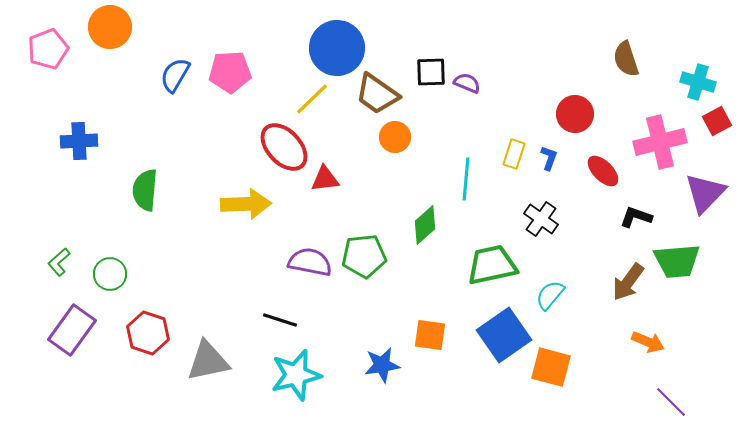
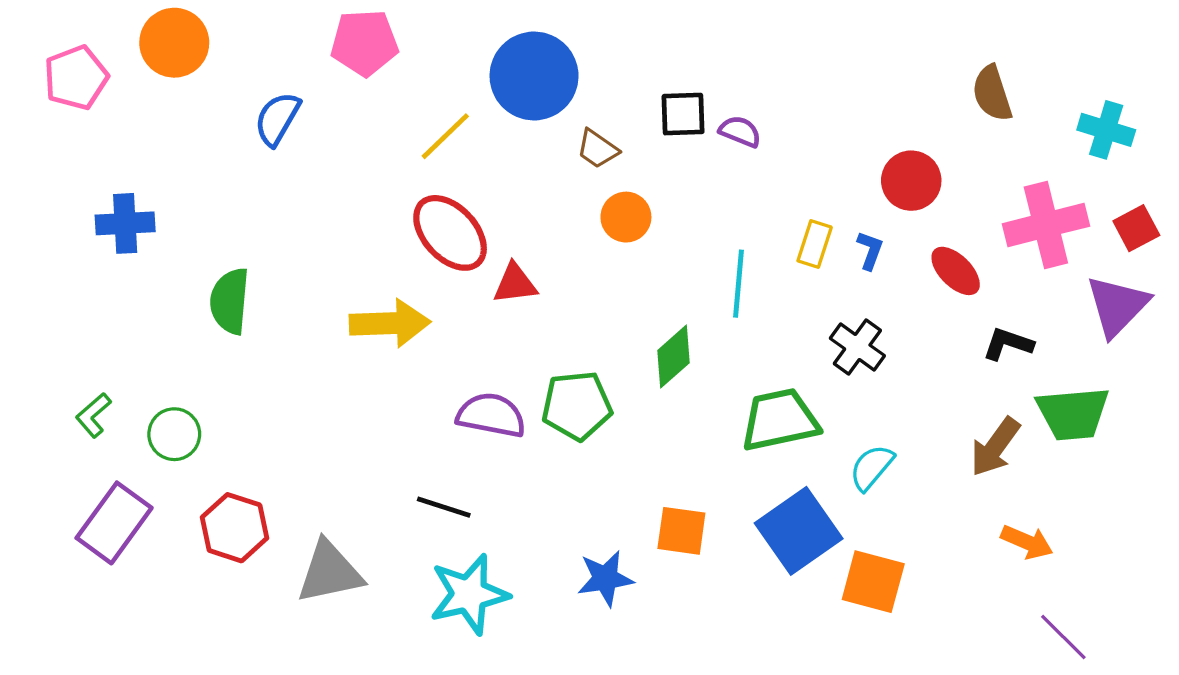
pink pentagon: (230, 72) -> (364, 43), moved
brown trapezoid: (377, 94) -> (597, 149), size x0.6
yellow line: (312, 99) -> (445, 136), moved
red square: (717, 121) -> (1136, 228), moved

